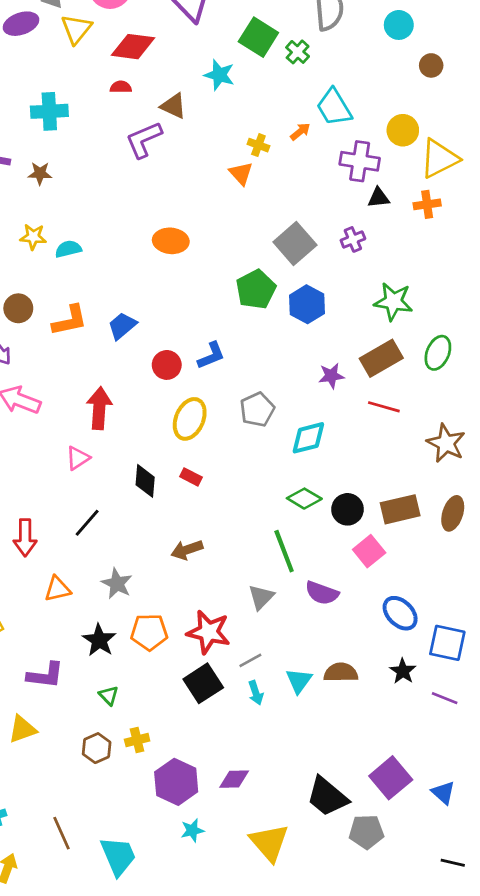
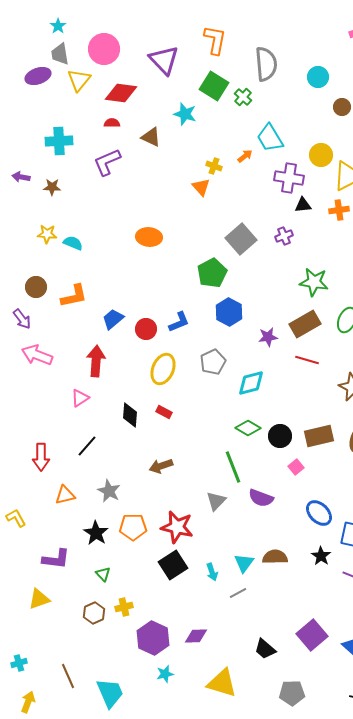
purple L-shape: (144, 140) -> (107, 162), moved
cyan semicircle: (68, 249) -> (73, 243), turned 36
blue hexagon: (307, 304) -> (229, 312), moved
blue trapezoid: (122, 326) -> (113, 319), moved
pink square: (369, 551) -> (296, 467), size x0.7
gray line: (250, 660) -> (238, 593), moved
black trapezoid: (327, 797) -> (265, 649), size x0.7
gray pentagon: (366, 832) -> (292, 693), moved
yellow triangle: (269, 843) -> (222, 683), turned -32

